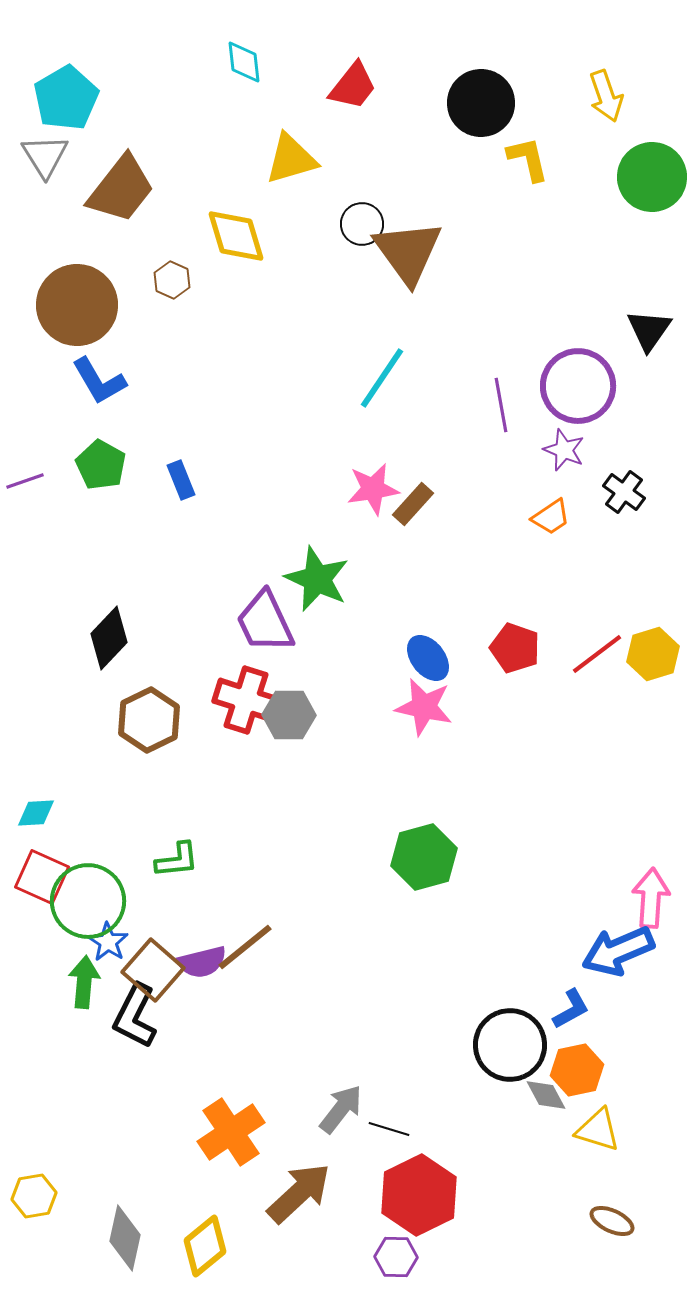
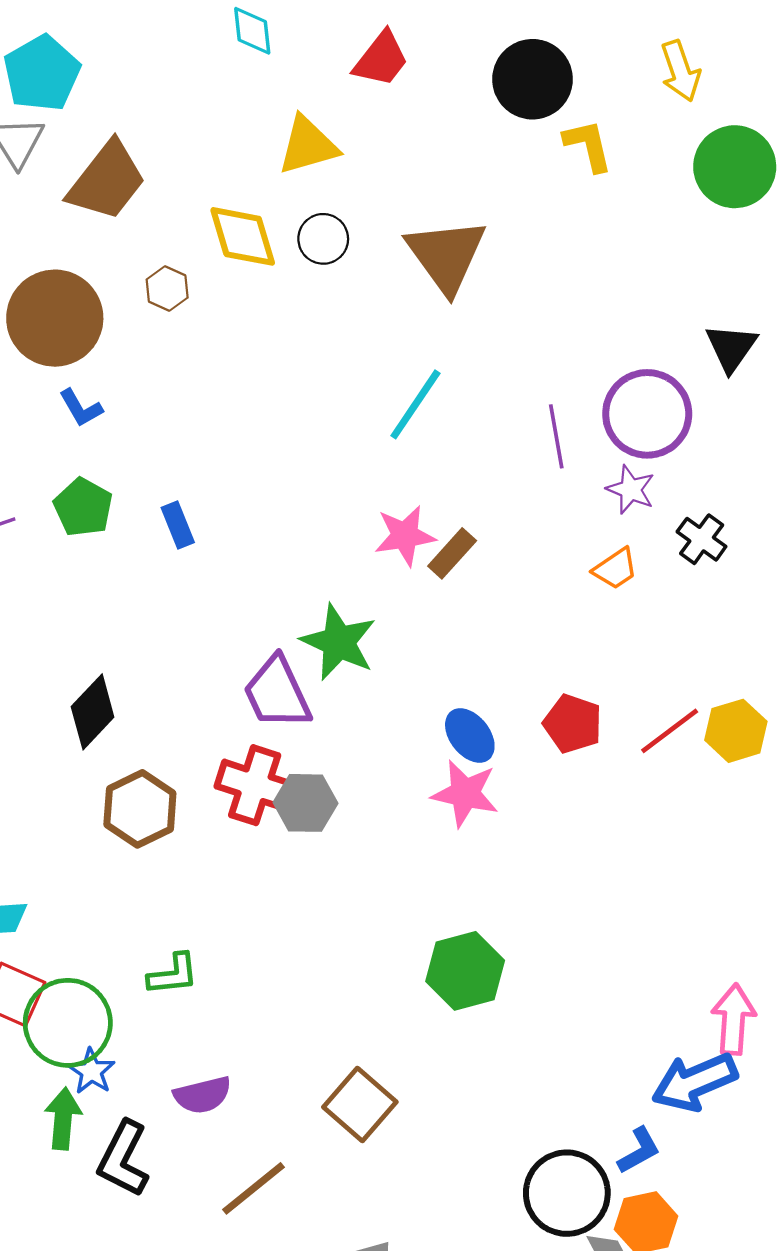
black circle: (362, 224) -> (323, 239), moved
blue L-shape: (99, 381) -> (81, 408), size x0.7
brown line: (245, 947) -> (253, 1188), moved
brown square: (153, 970) -> (360, 1104), moved

